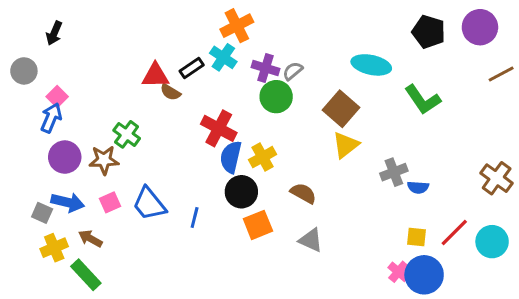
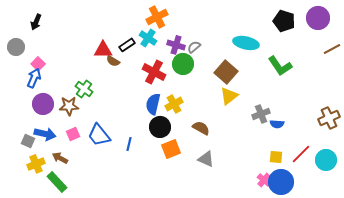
red cross: (219, 128) -> (154, 72), moved
brown cross: (497, 178) -> (329, 118), turned 30

